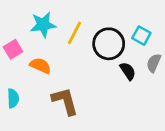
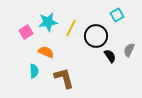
cyan square: (141, 36) -> (117, 15), moved, turned 32
pink square: (13, 49) -> (26, 32), moved
cyan semicircle: (13, 98) -> (34, 71), moved

